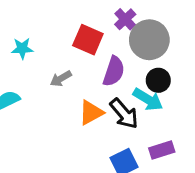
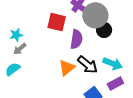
gray arrow: (61, 79) -> (20, 49), moved
black circle: (158, 80) -> (104, 30), moved
cyan arrow: (148, 99) -> (113, 64), moved

